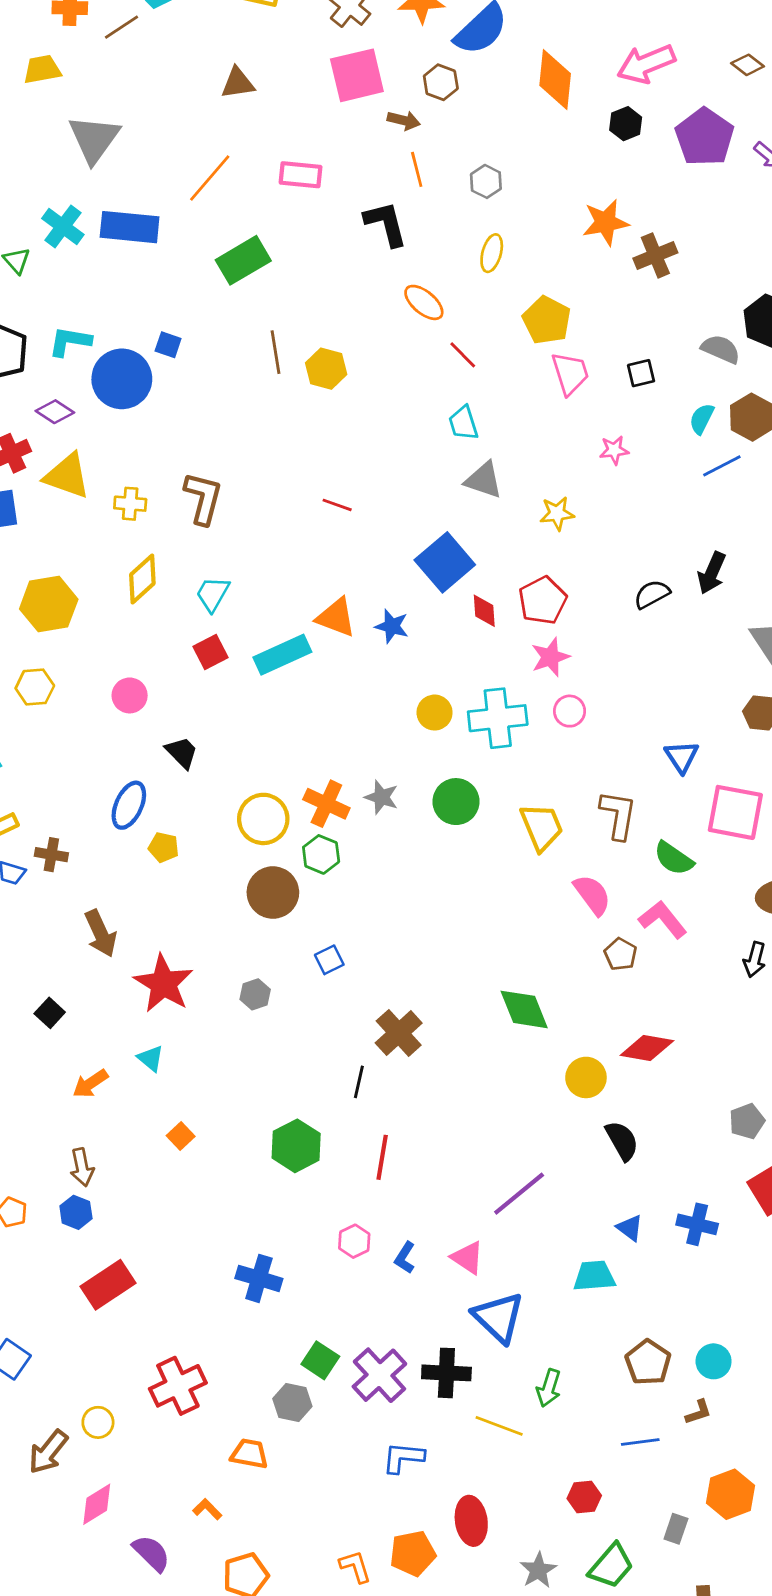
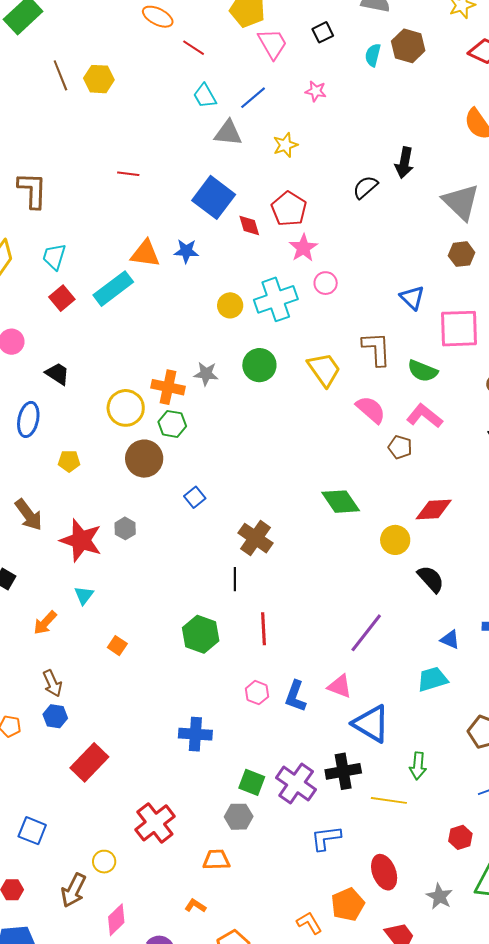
pink star: (614, 450) -> (316, 91), turned 30
blue line: (722, 466) -> (253, 98), moved
yellow pentagon: (164, 847) -> (69, 461), moved
gray hexagon: (255, 994) -> (125, 528), moved
cyan triangle: (151, 1058) -> (84, 595), turned 40
blue L-shape: (405, 1258) -> (295, 696), size x1.4

